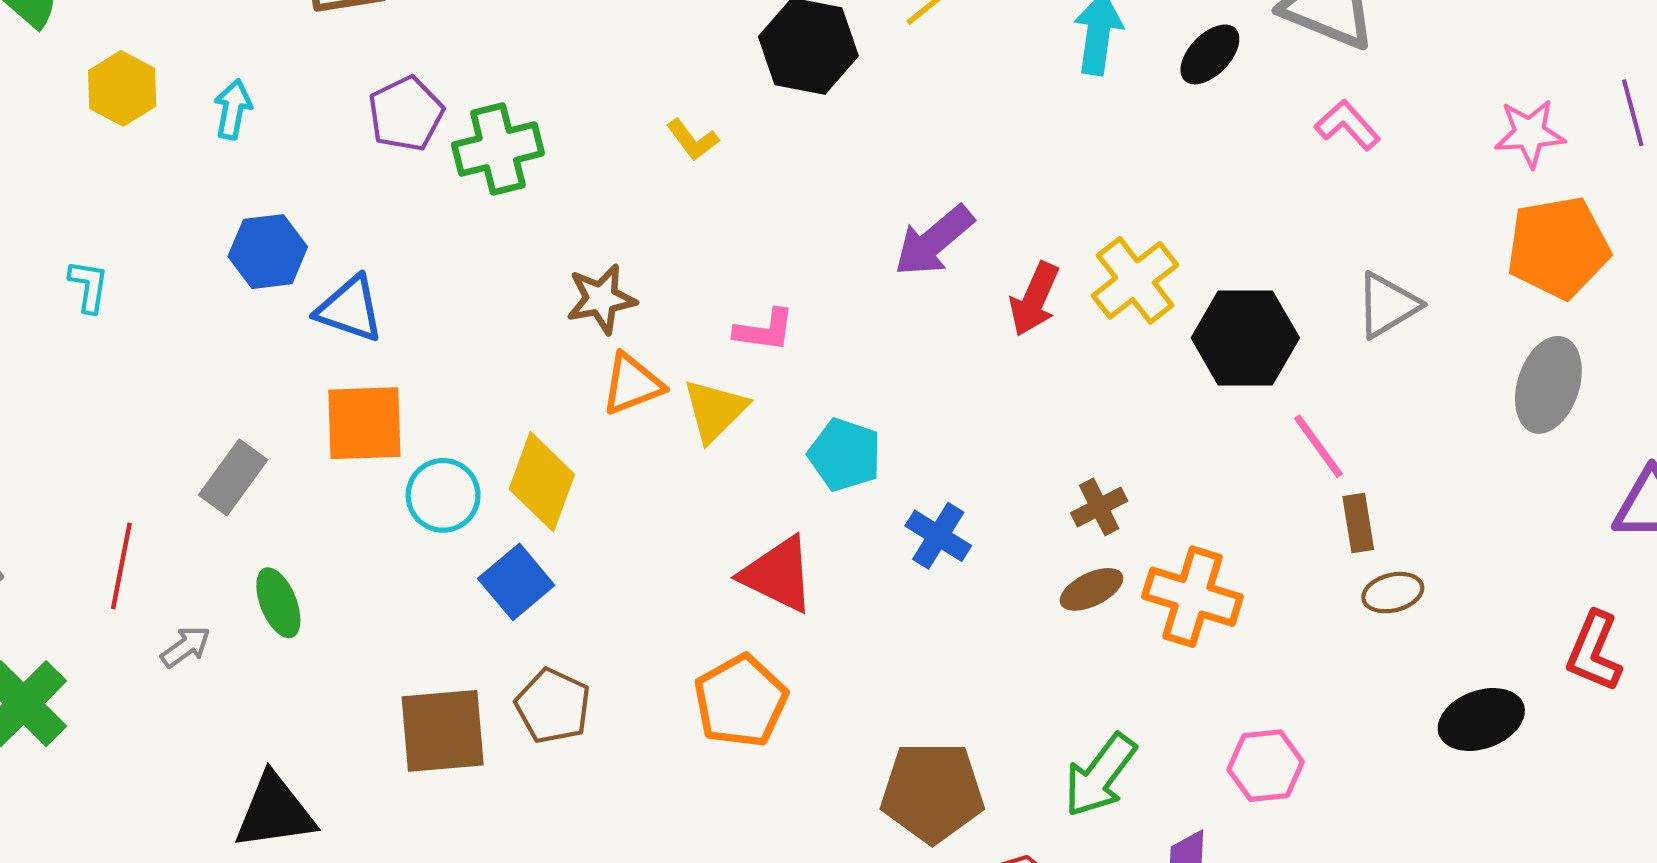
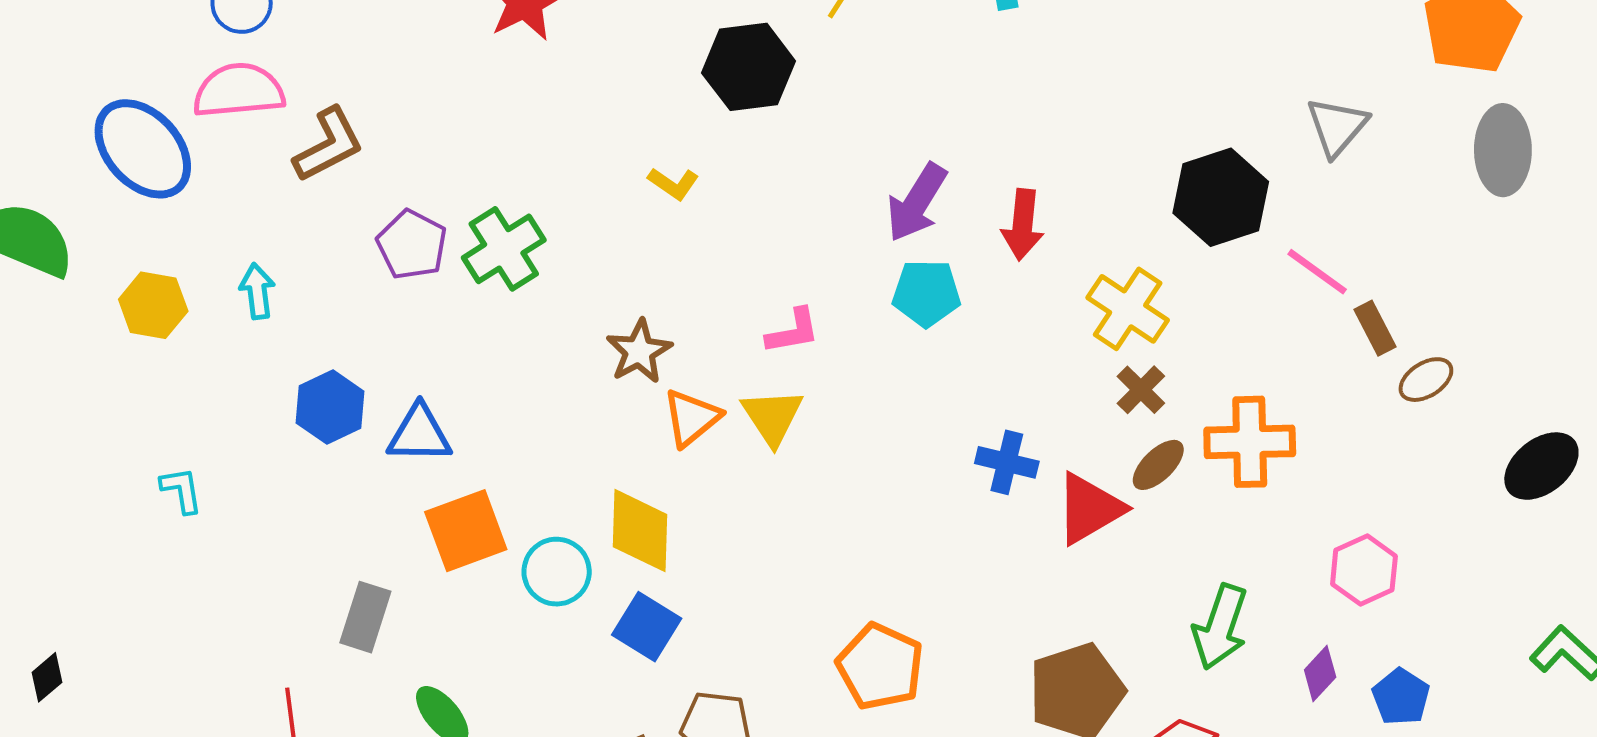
yellow cross: (1135, 280) -> (1128, 309), moved
cyan pentagon: (845, 455) -> (926, 293), moved
red triangle: (778, 574) -> (1089, 509), moved, turned -38

